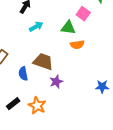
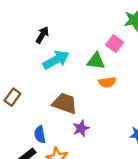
cyan arrow: (36, 27) -> (56, 60), size x1.5
blue semicircle: (23, 74) -> (40, 135), moved

